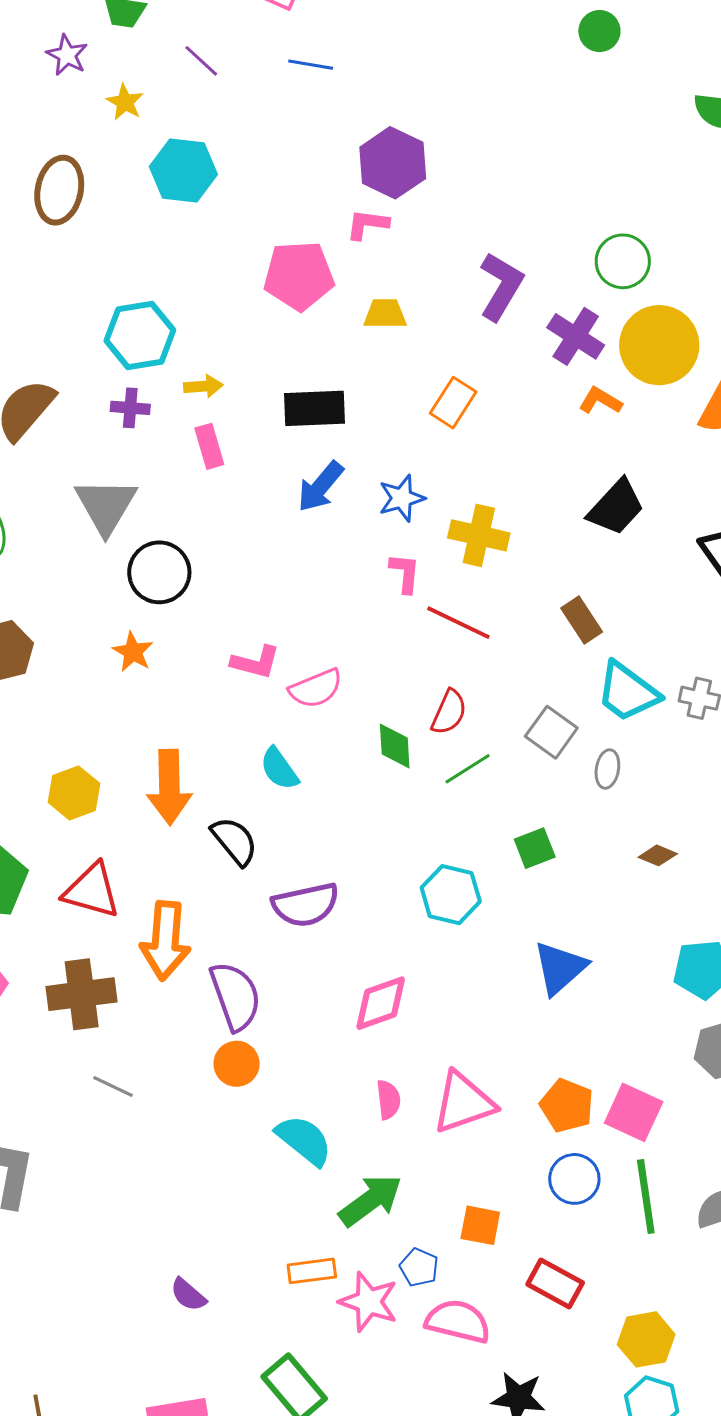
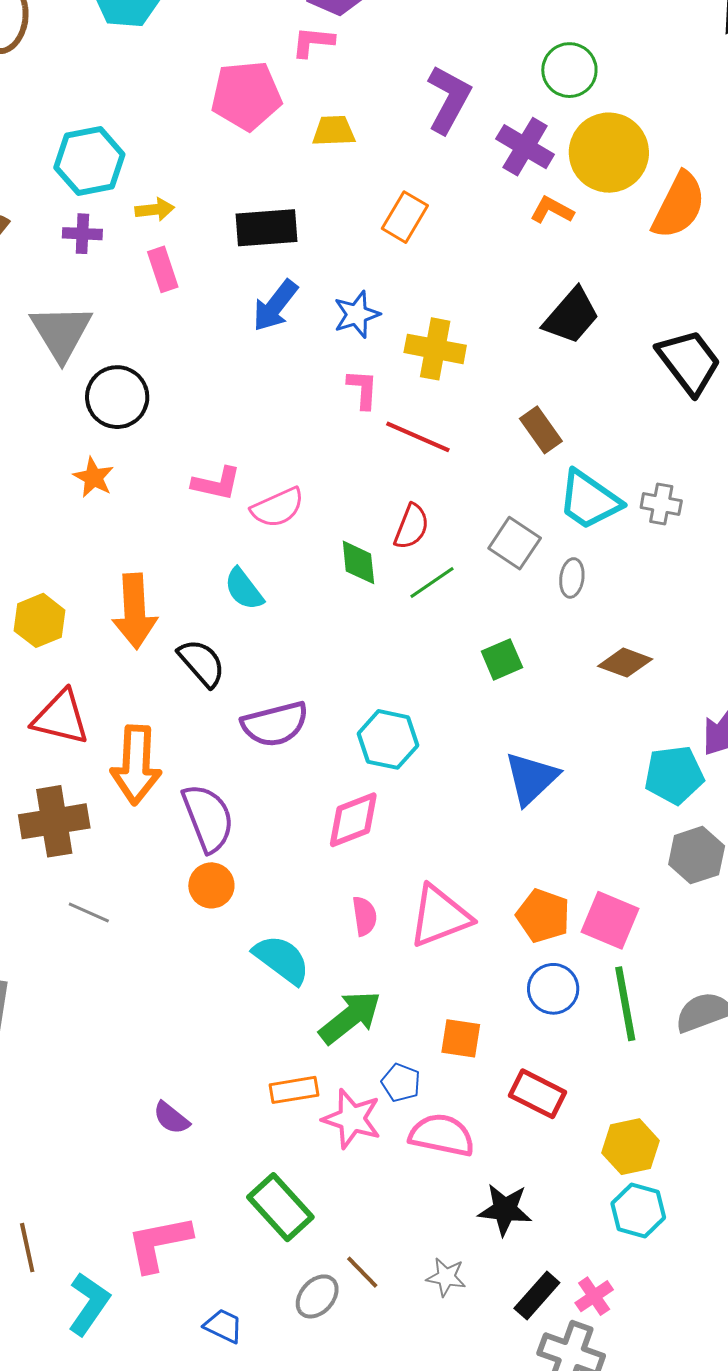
brown diamond: (658, 855) -> (625, 663), size x1.4
cyan hexagon: (451, 895) -> (388, 739), moved

